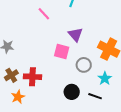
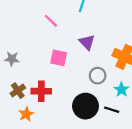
pink square: (62, 52) -> (59, 58), moved
black circle: (72, 92) -> (85, 106), size x1.5

